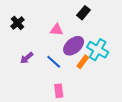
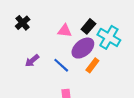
black rectangle: (83, 13) -> (88, 26), moved
cyan cross: (98, 50) -> (109, 37), moved

